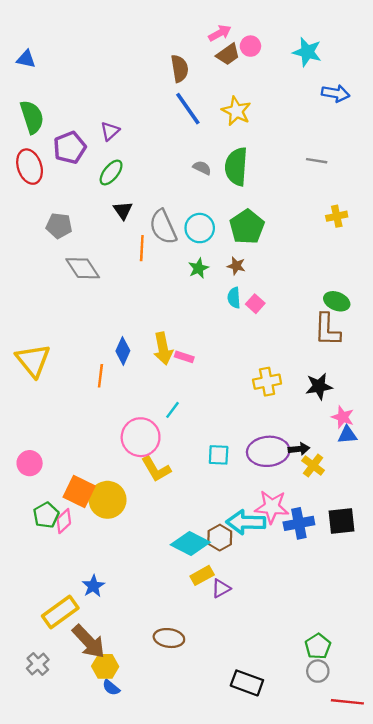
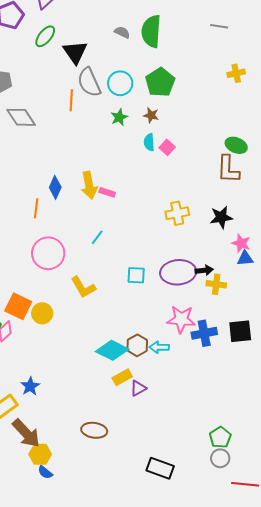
black triangle: (123, 210) -> (75, 52), moved, size x1.5
pink circle: (141, 437) -> (48, 253), moved
yellow cross: (313, 466) -> (216, 284), turned -30
yellow circle: (108, 500) -> (42, 313), size x0.7
cyan arrow: (246, 522) -> (159, 347), moved, size x0.6

